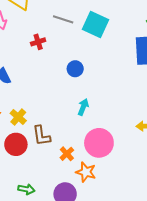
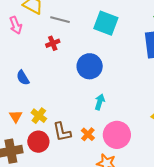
gray line: (63, 19) -> (60, 20), moved
blue circle: (75, 69) -> (90, 66), size x1.6
orange cross: (67, 154) -> (88, 134), moved

